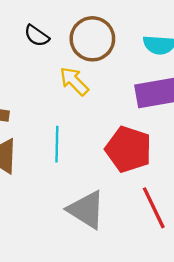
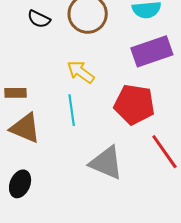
yellow arrow: (74, 81) -> (81, 72), moved

